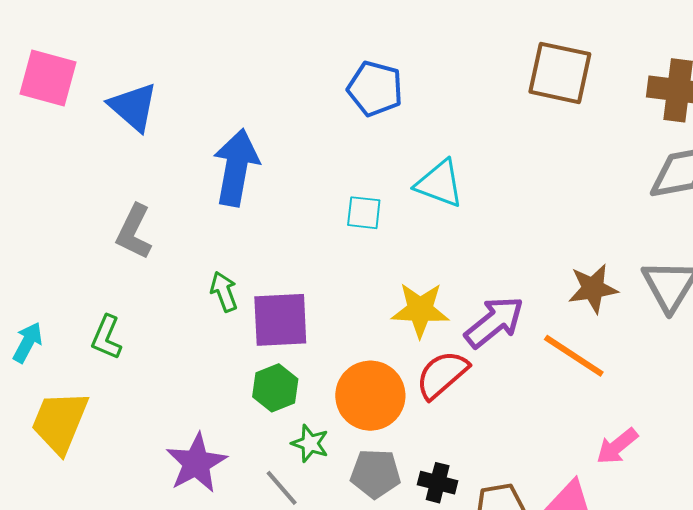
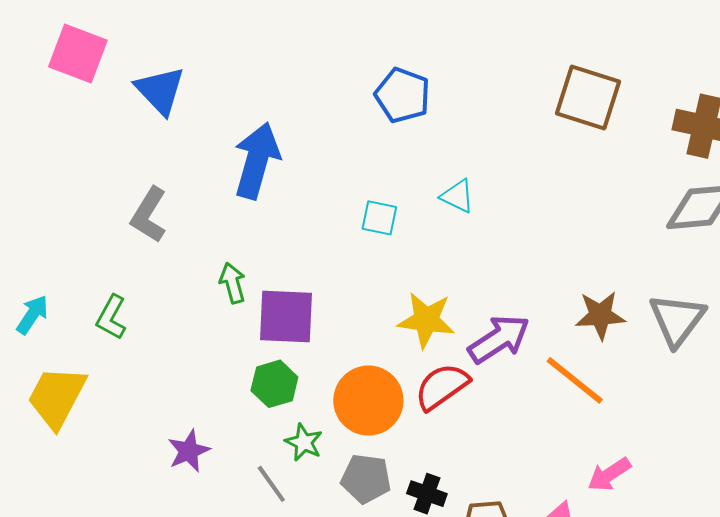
cyan triangle: (439, 184) -> (457, 196), size x0.7
purple star: (196, 463) -> (189, 451), size x0.7

